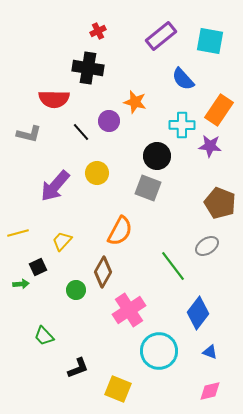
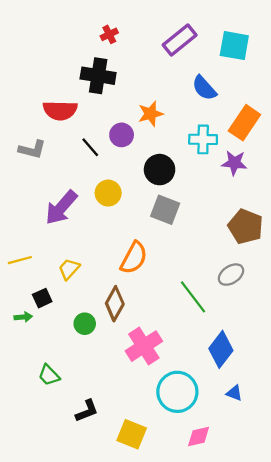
orange star: (135, 102) -> (151, 114), turned -30
black circle: (157, 156) -> (160, 170), moved
pink diamond: (210, 391) -> (199, 437), moved

